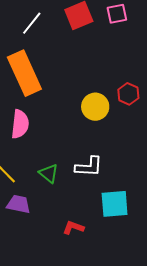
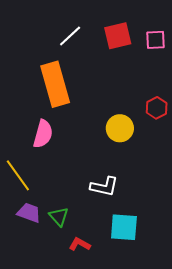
red hexagon: (128, 94) -> (157, 108), moved
green triangle: (49, 173) -> (59, 217), moved

